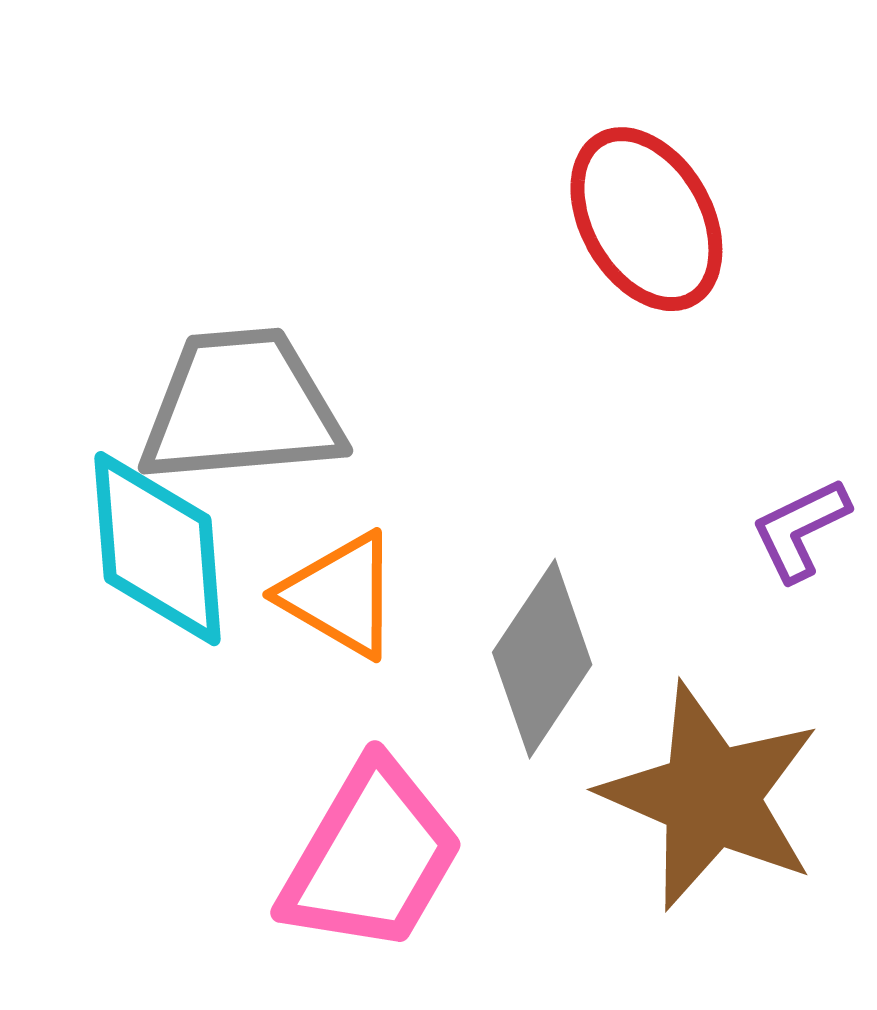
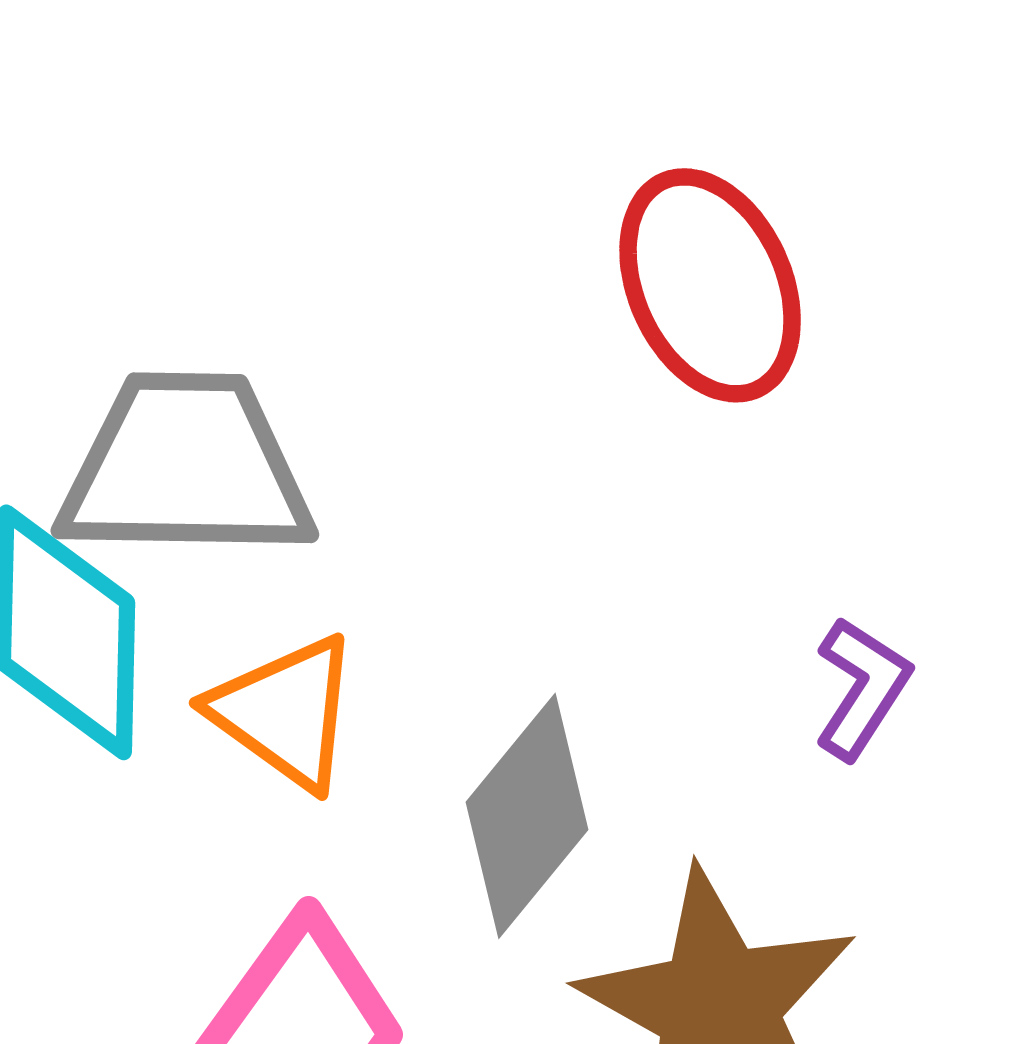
purple L-shape: (800, 529) -> (862, 688), turned 143

